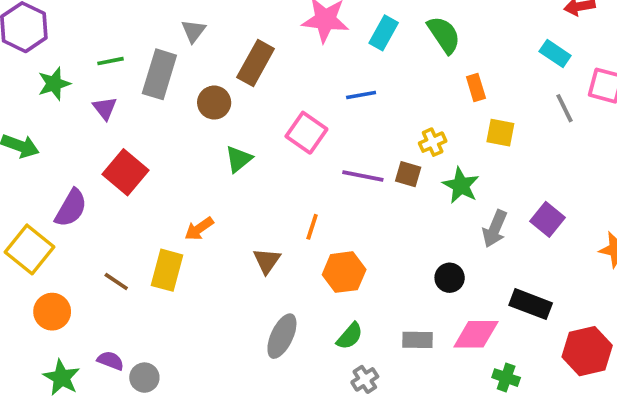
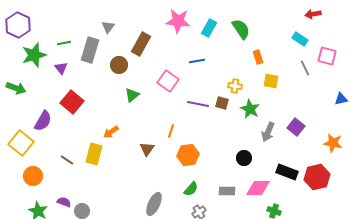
green star: (54, 84) -> (34, 55), size x1.4
yellow cross: (433, 142) -> (235, 86), turned 32
gray ellipse: (282, 336) -> (154, 204), moved
red hexagon: (587, 351) -> (317, 177), moved

